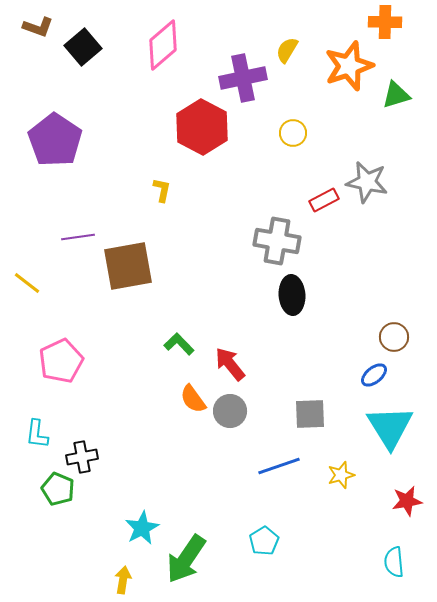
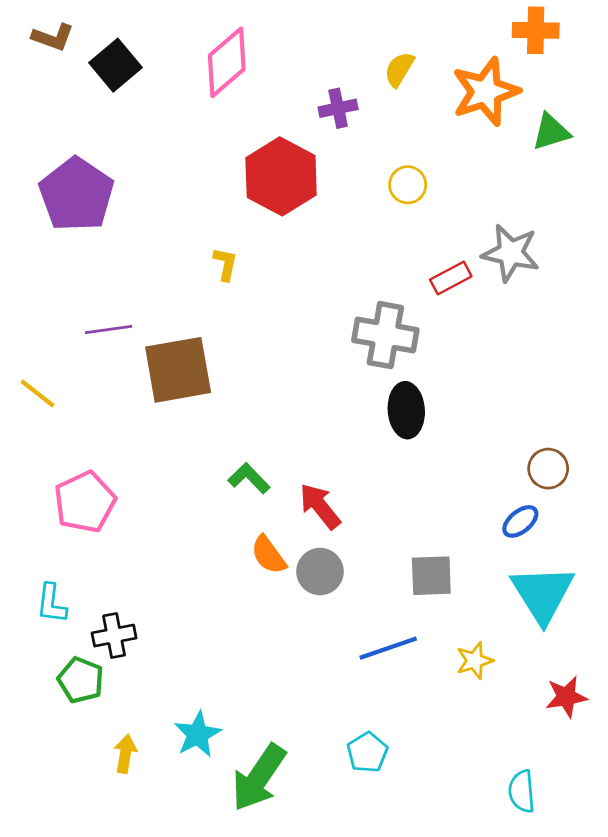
purple cross: (243, 78) -> (338, 108), size x0.6
cyan semicircle: (394, 562) -> (522, 791), moved
yellow arrow: (123, 580) -> (125, 754), moved

